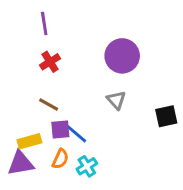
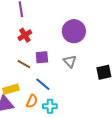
purple square: (60, 129) -> (42, 57), moved
cyan cross: (87, 166) -> (50, 106), turned 32

